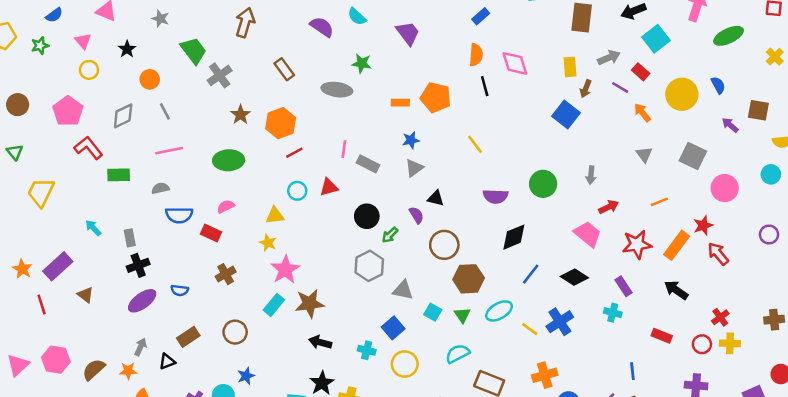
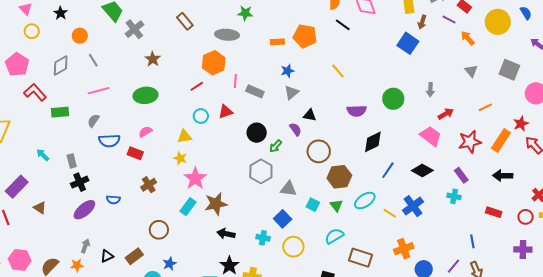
black line: (485, 86) -> (343, 25), turned -35
orange hexagon: (281, 123) -> (214, 63), moved
gray semicircle: (160, 188) -> (93, 121), turned -40
black arrow: (676, 290) -> (503, 176), turned -30
brown rectangle: (188, 337) -> (134, 256), moved

